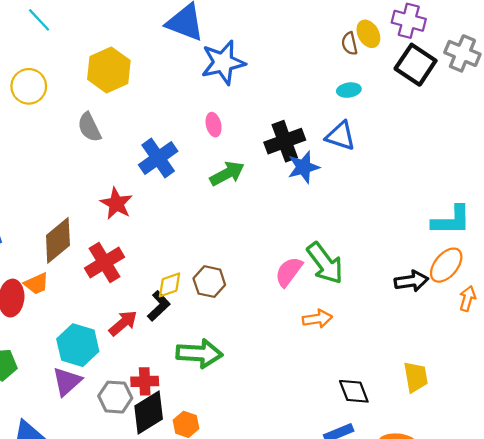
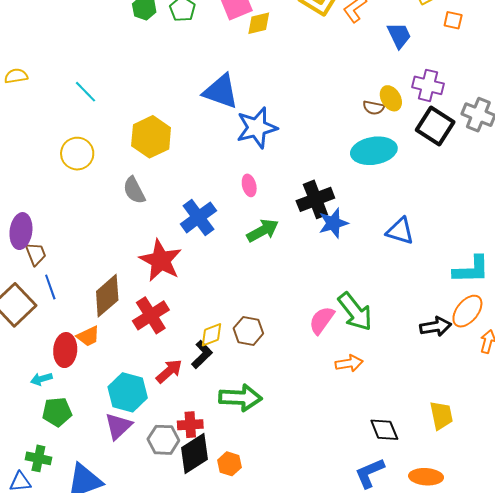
brown semicircle: (350, 44) -> (374, 108), turned -65
cyan ellipse: (349, 90) -> (374, 151), size x2.0
blue triangle: (341, 136) -> (400, 231), moved
red star: (116, 204) -> (161, 260), size x1.4

